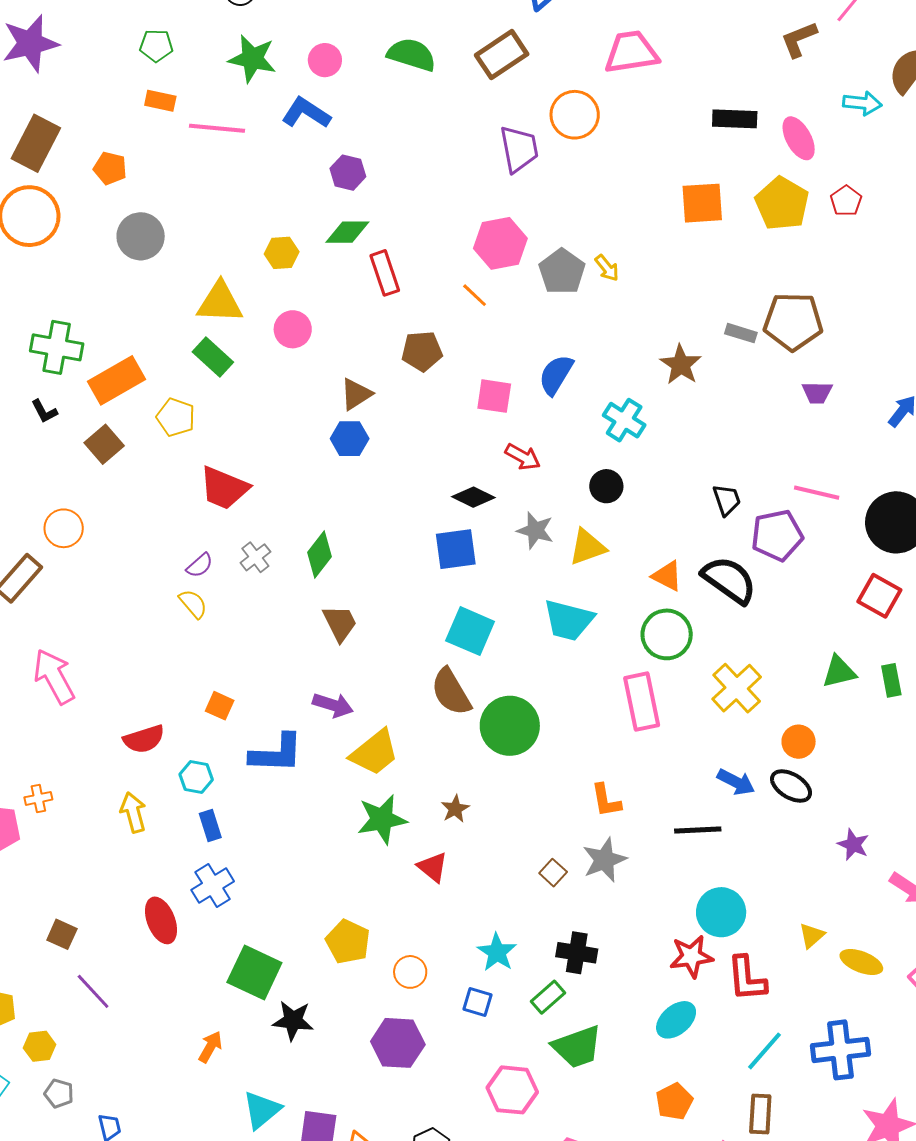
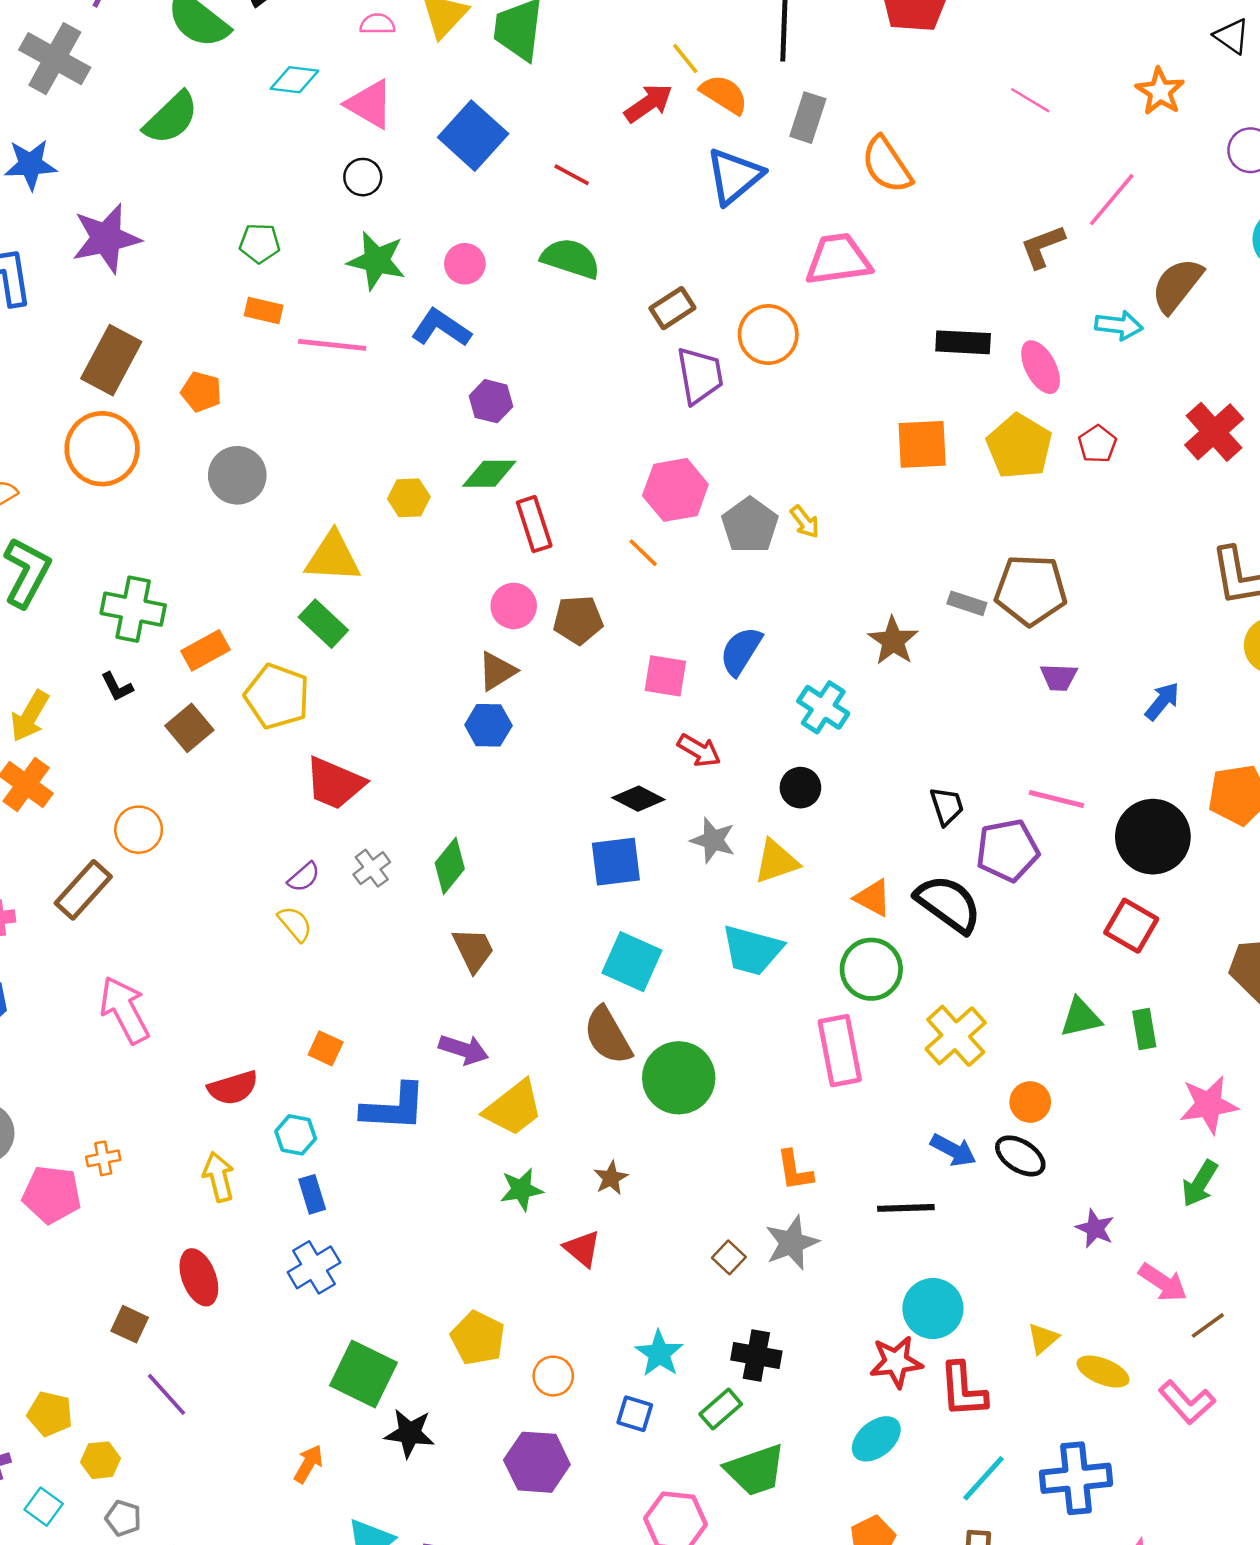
brown rectangle: (502, 55) -> (672, 308), moved, size x0.7
pink circle: (293, 329) -> (514, 606), moved
orange rectangle: (117, 380) -> (206, 650), size x0.7
yellow pentagon: (176, 417) -> (277, 696), size x1.4
green star: (382, 819) -> (521, 1190), size x0.7
red ellipse: (161, 920) -> (199, 1277), moved

